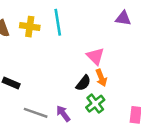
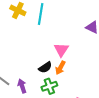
orange arrow: (101, 78) -> (60, 68), turned 32

